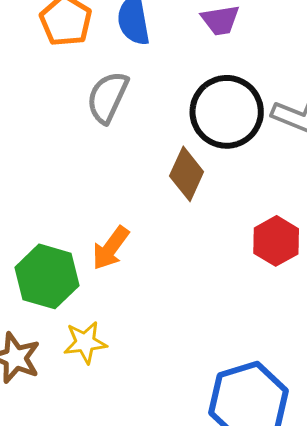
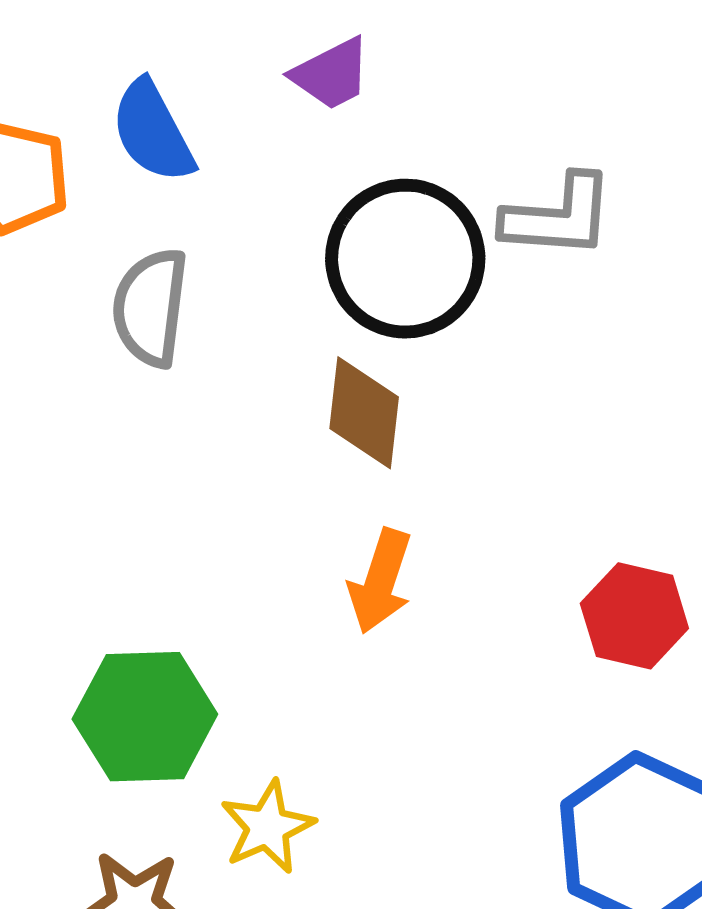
red hexagon: (276, 241) -> (634, 616), moved
orange arrow: (111, 248) -> (380, 581), moved

